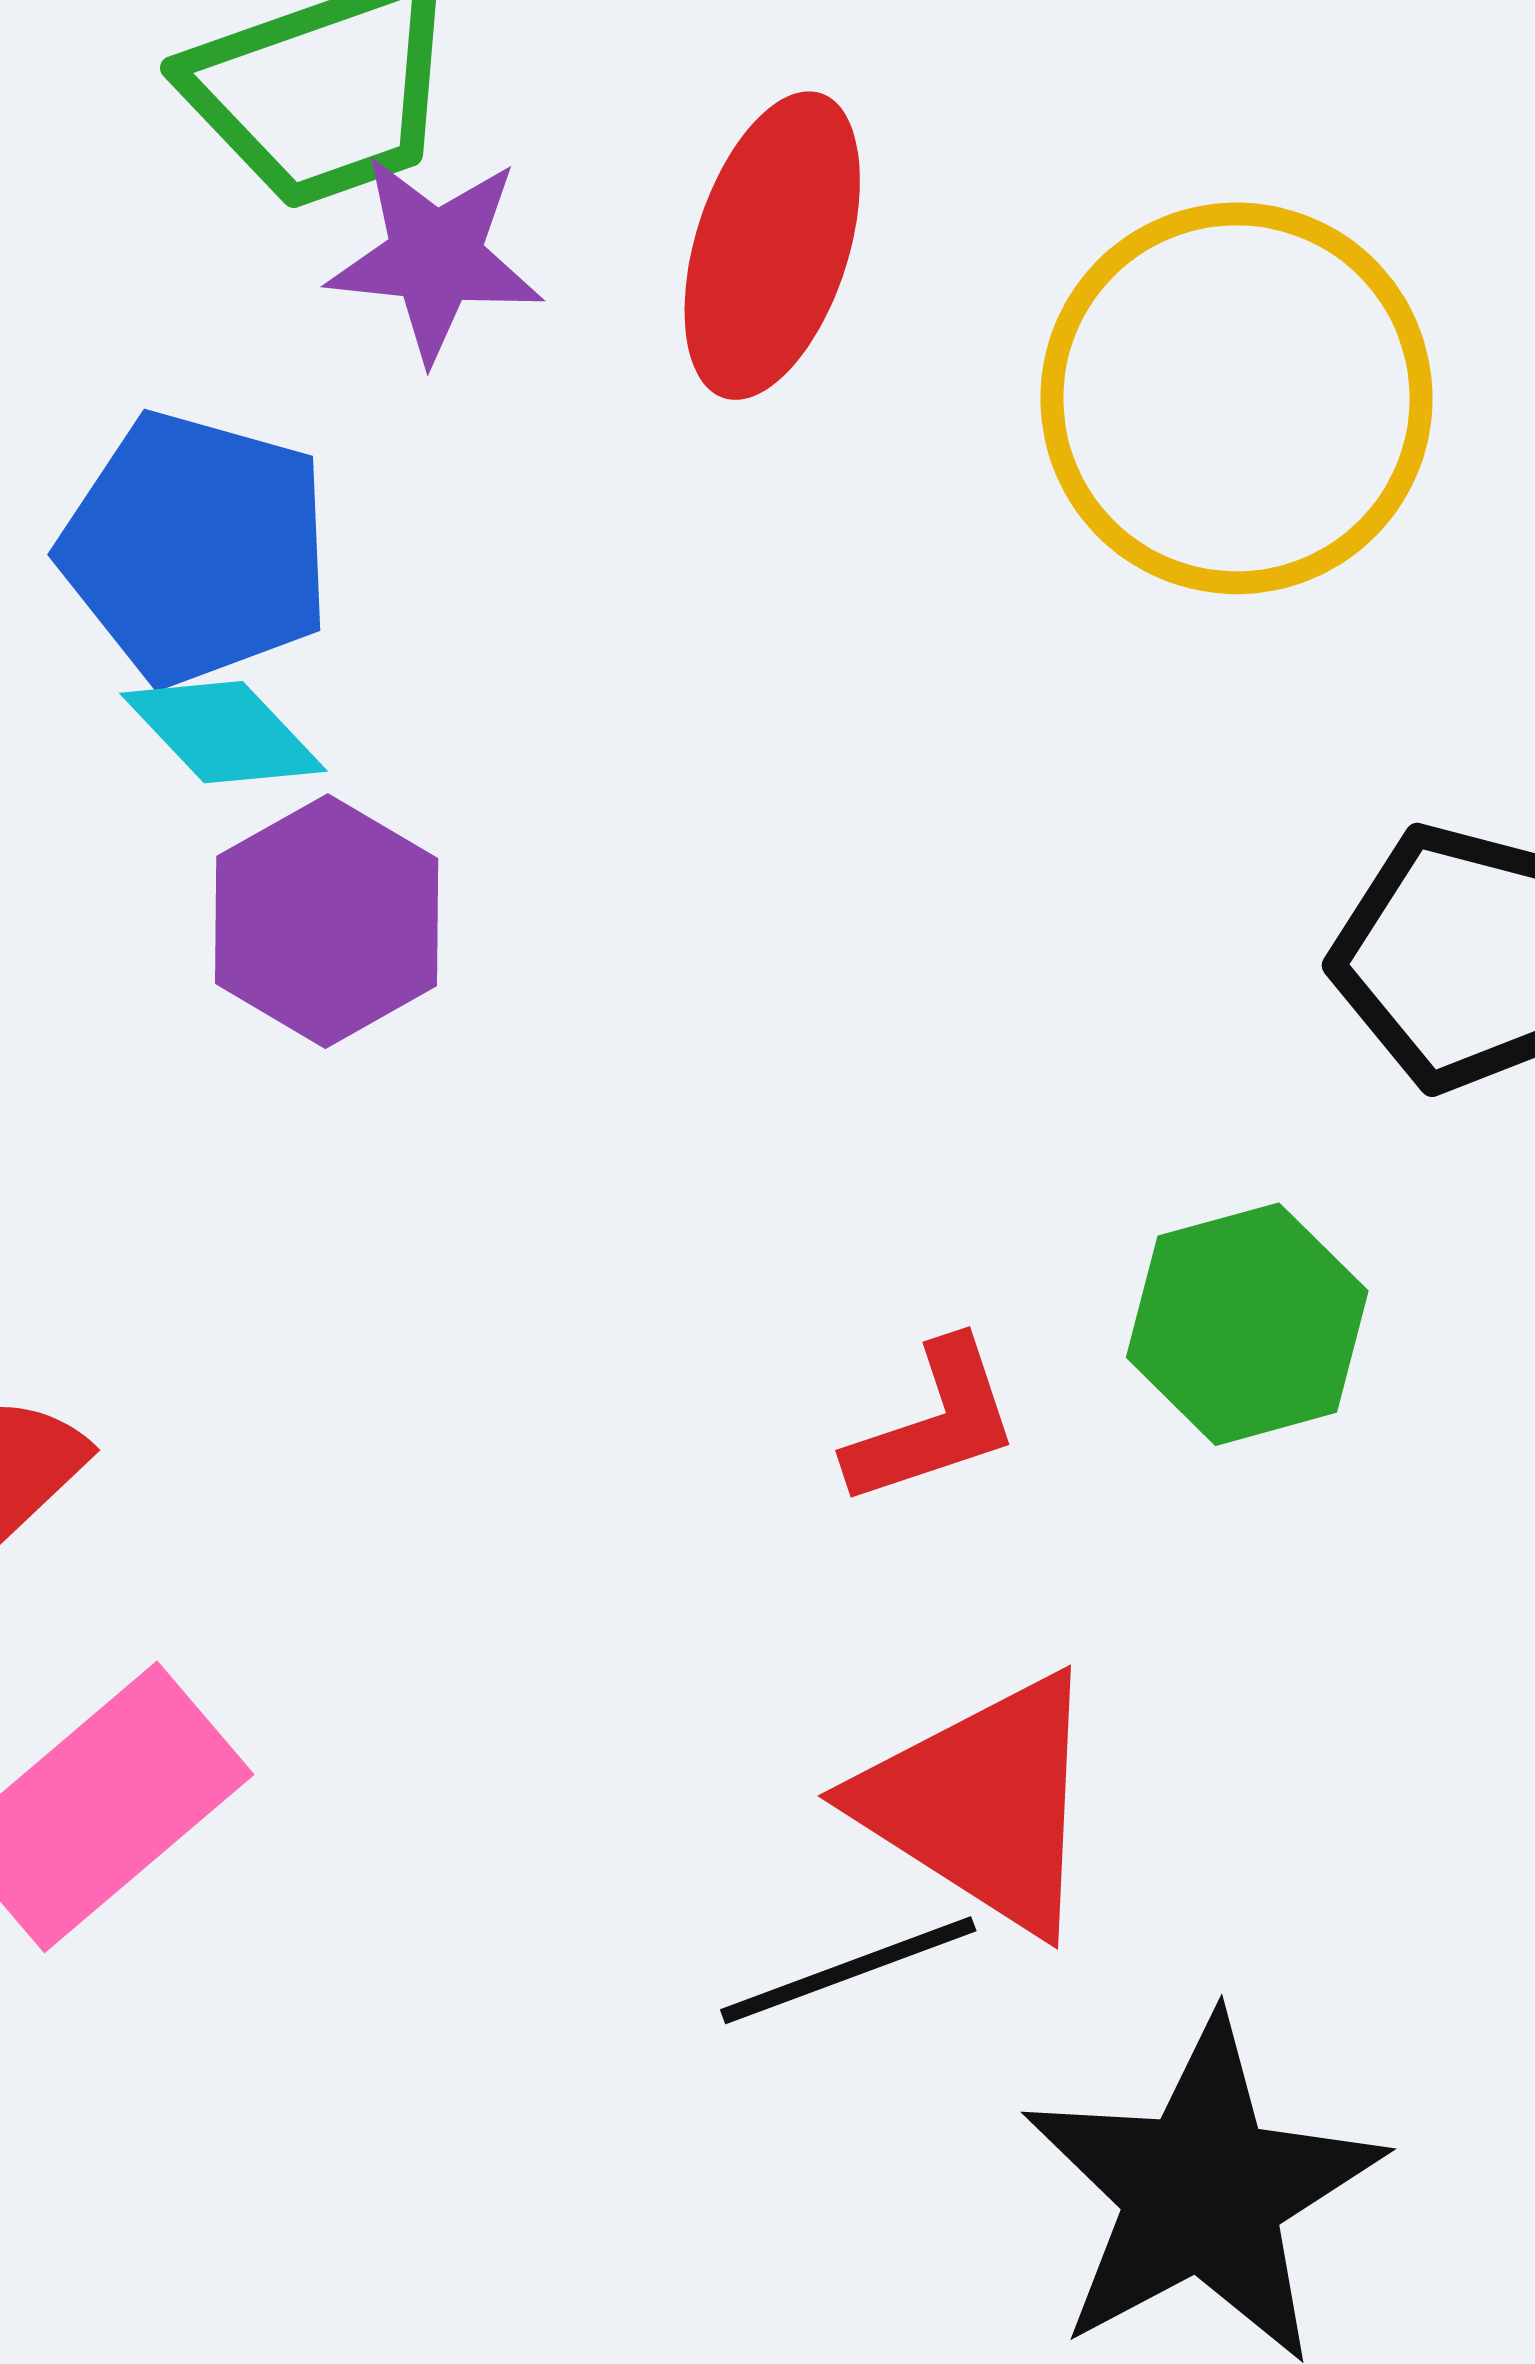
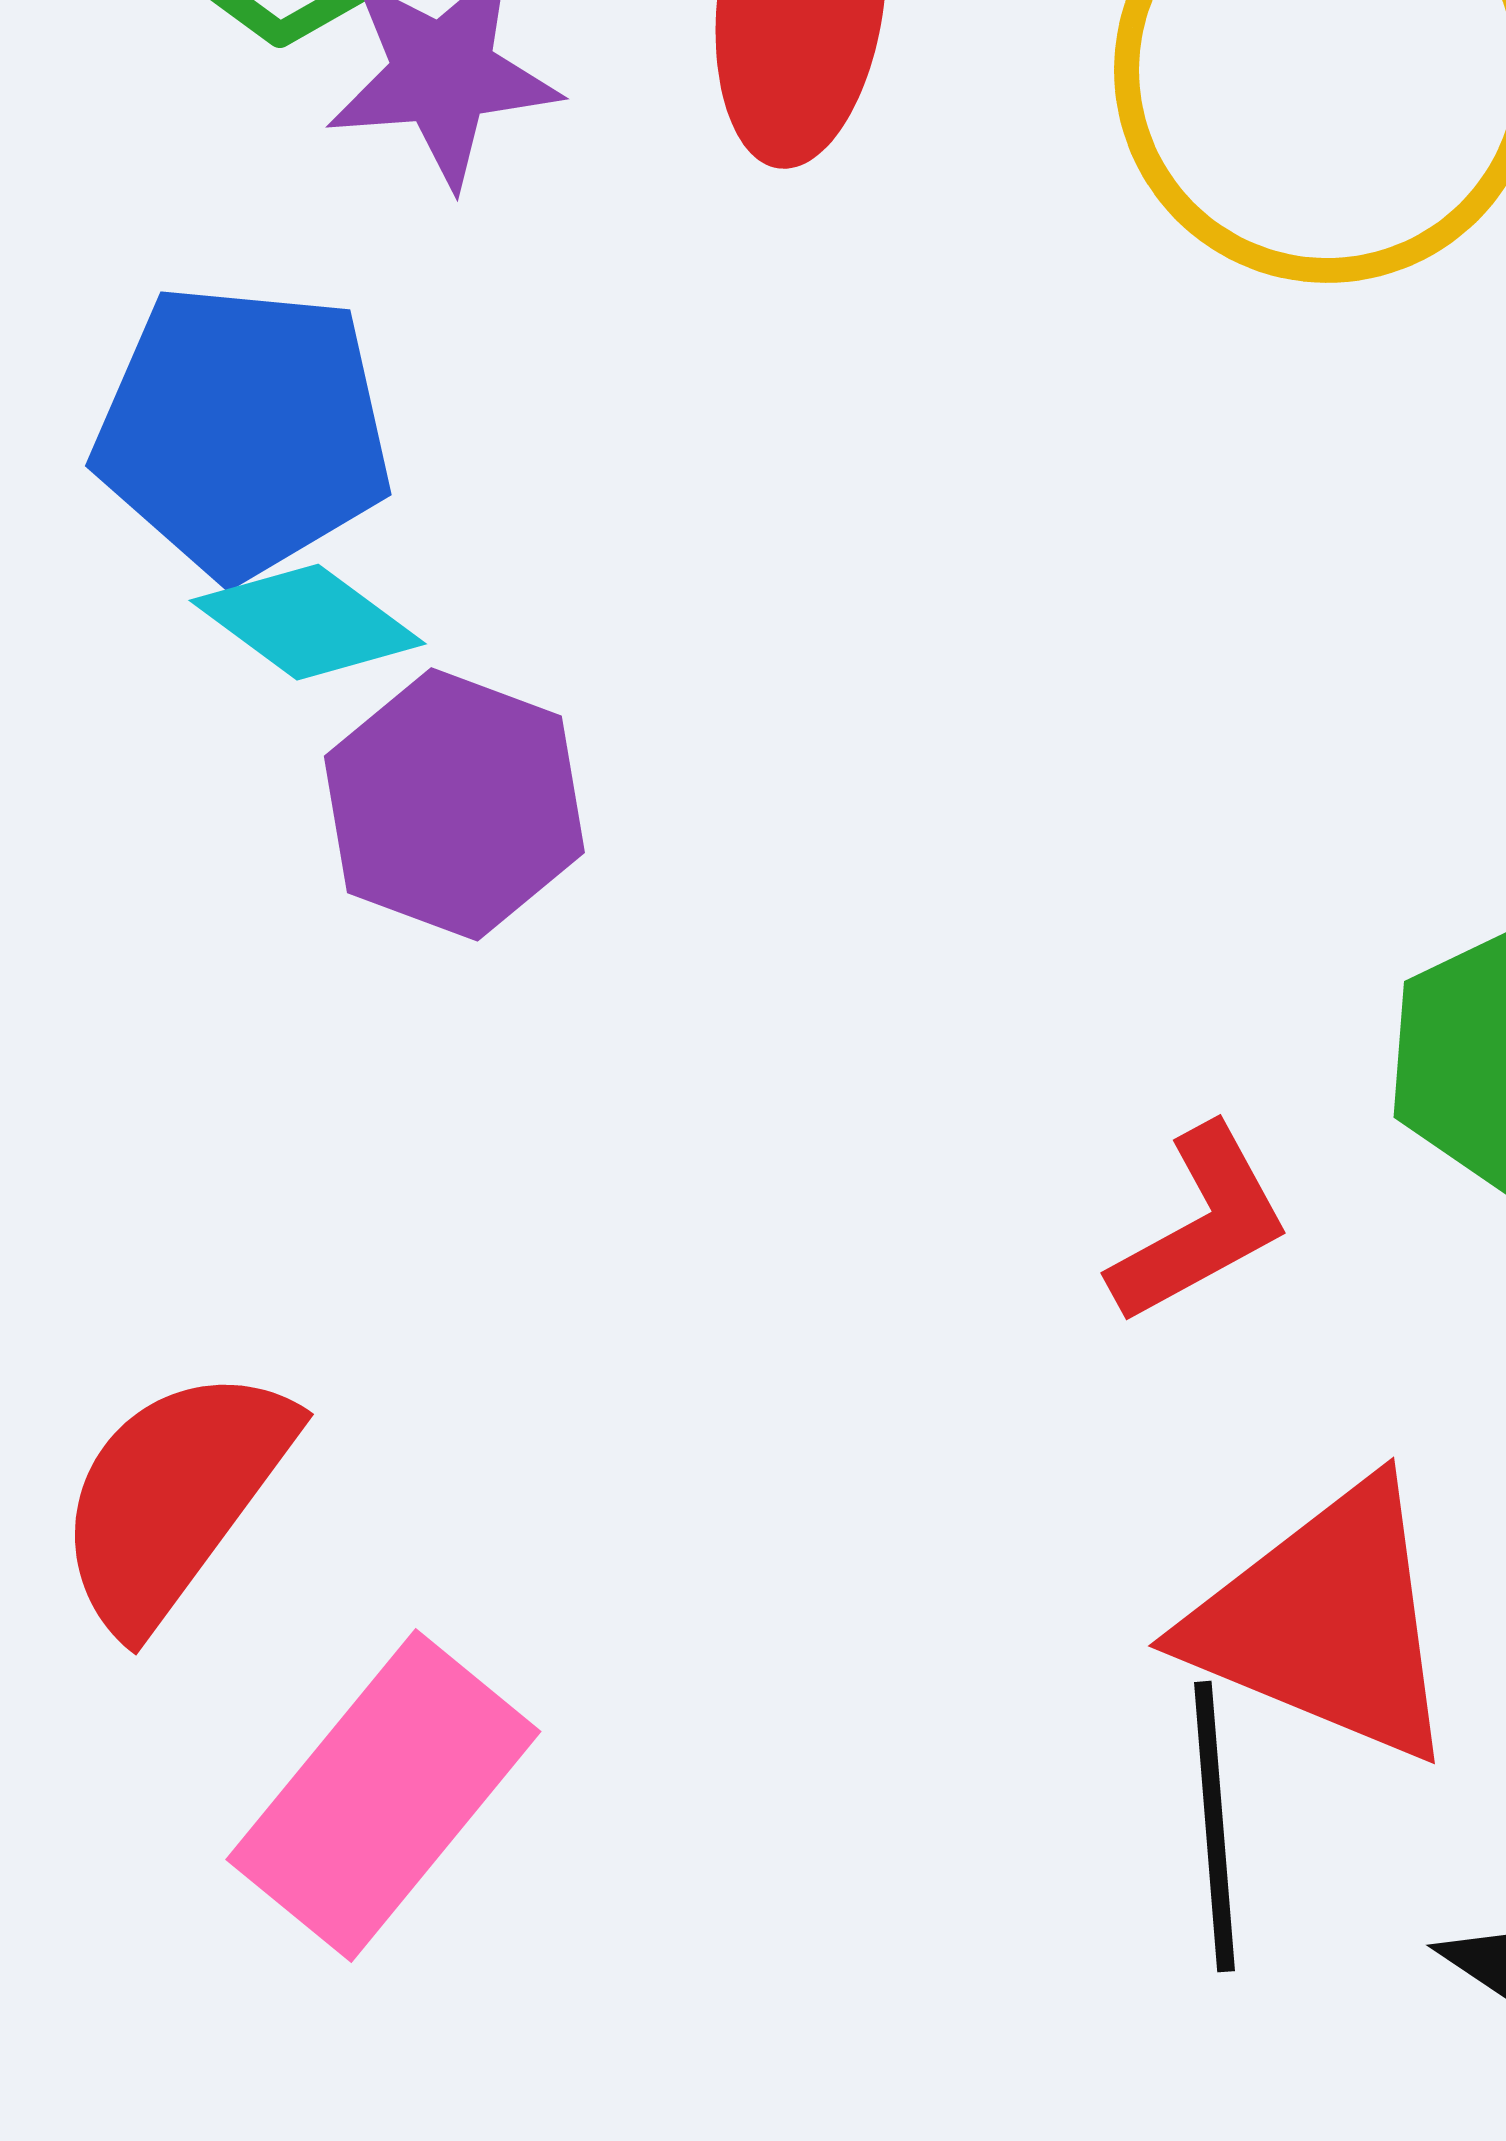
black line: (848, 1970) -> (1214, 1827), turned -64

